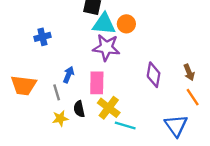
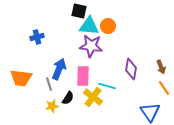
blue arrow: (68, 75) -> (59, 69), size x1.5
black semicircle: (79, 109) -> (68, 98), turned -136
cyan line: (125, 126) -> (107, 86), moved

